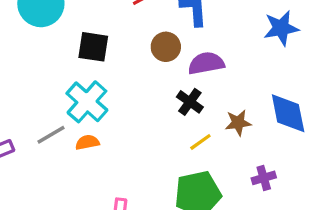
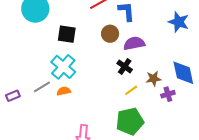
blue star: (281, 28) -> (179, 22), turned 30
purple cross: (264, 178) -> (168, 94), moved

